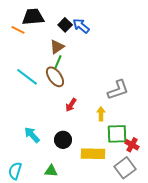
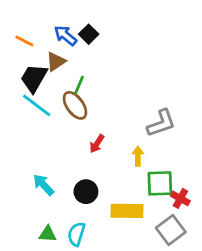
black trapezoid: (33, 17) -> (34, 78), moved, turned -55
blue arrow: (81, 26) -> (65, 36), moved
brown triangle: (57, 47) -> (56, 62), moved
cyan semicircle: (15, 171) -> (76, 234), moved
green triangle: (51, 171) -> (48, 234), moved

